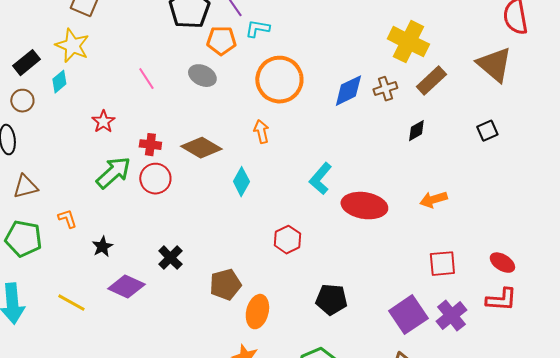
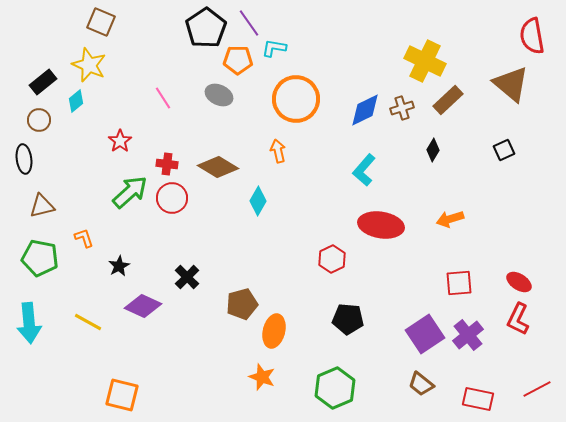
black diamond: (416, 131) -> (433, 150), turned -30
cyan L-shape: (320, 179) -> (364, 170), moved
red hexagon: (287, 240) -> (332, 259), moved
red L-shape: (501, 300) -> (518, 319), turned 112

